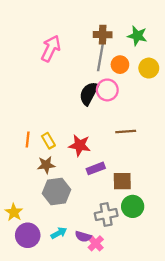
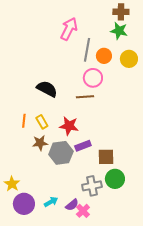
brown cross: (103, 35) -> (121, 12), moved
pink arrow: (51, 48) -> (69, 29), moved
black semicircle: (89, 93) -> (47, 89), moved, turned 90
brown line: (126, 131) -> (85, 97), moved
gray hexagon: (57, 191) -> (61, 153), moved
purple semicircle: (83, 236) -> (72, 205), turned -56

